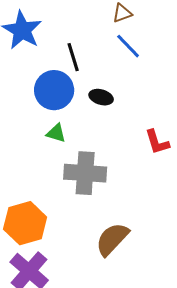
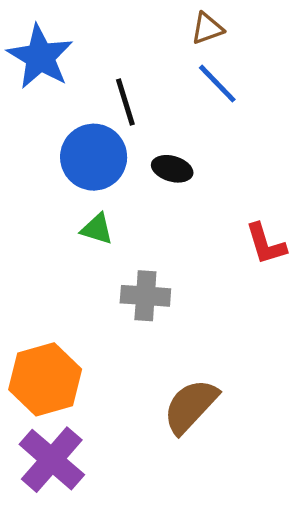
gray cross: (85, 173) -> (145, 296), size x0.7

